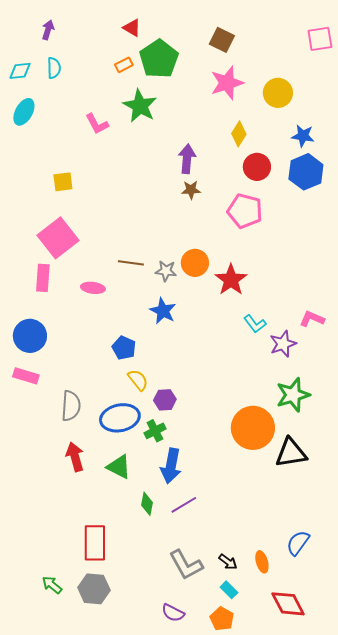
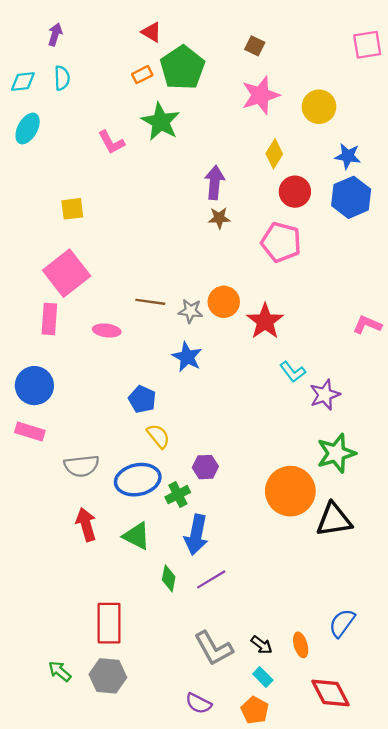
brown square: (222, 40) -> (255, 46), size x0.7
pink L-shape: (312, 319) -> (367, 325), moved
purple hexagon: (165, 400) -> (205, 467), moved
gray semicircle: (71, 406) -> (81, 466), turned 80

